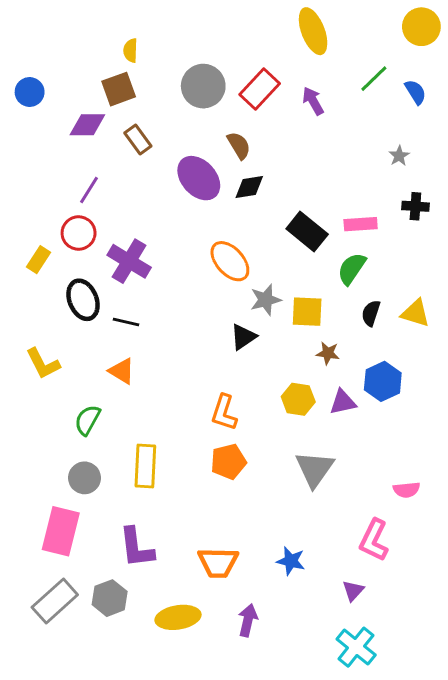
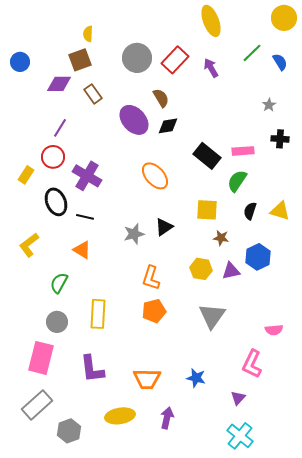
gray star: (266, 300) -> (134, 234), moved
yellow L-shape: (43, 364) -> (29, 245), turned 80
gray hexagon: (110, 598) -> (69, 431), moved

